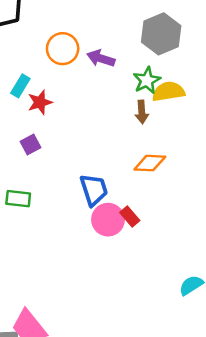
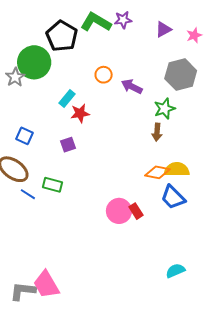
orange circle: (63, 49) -> (104, 75), size x0.7
yellow semicircle: (168, 92) -> (177, 169), moved
blue trapezoid: (94, 190) -> (173, 197), moved, turned 144

